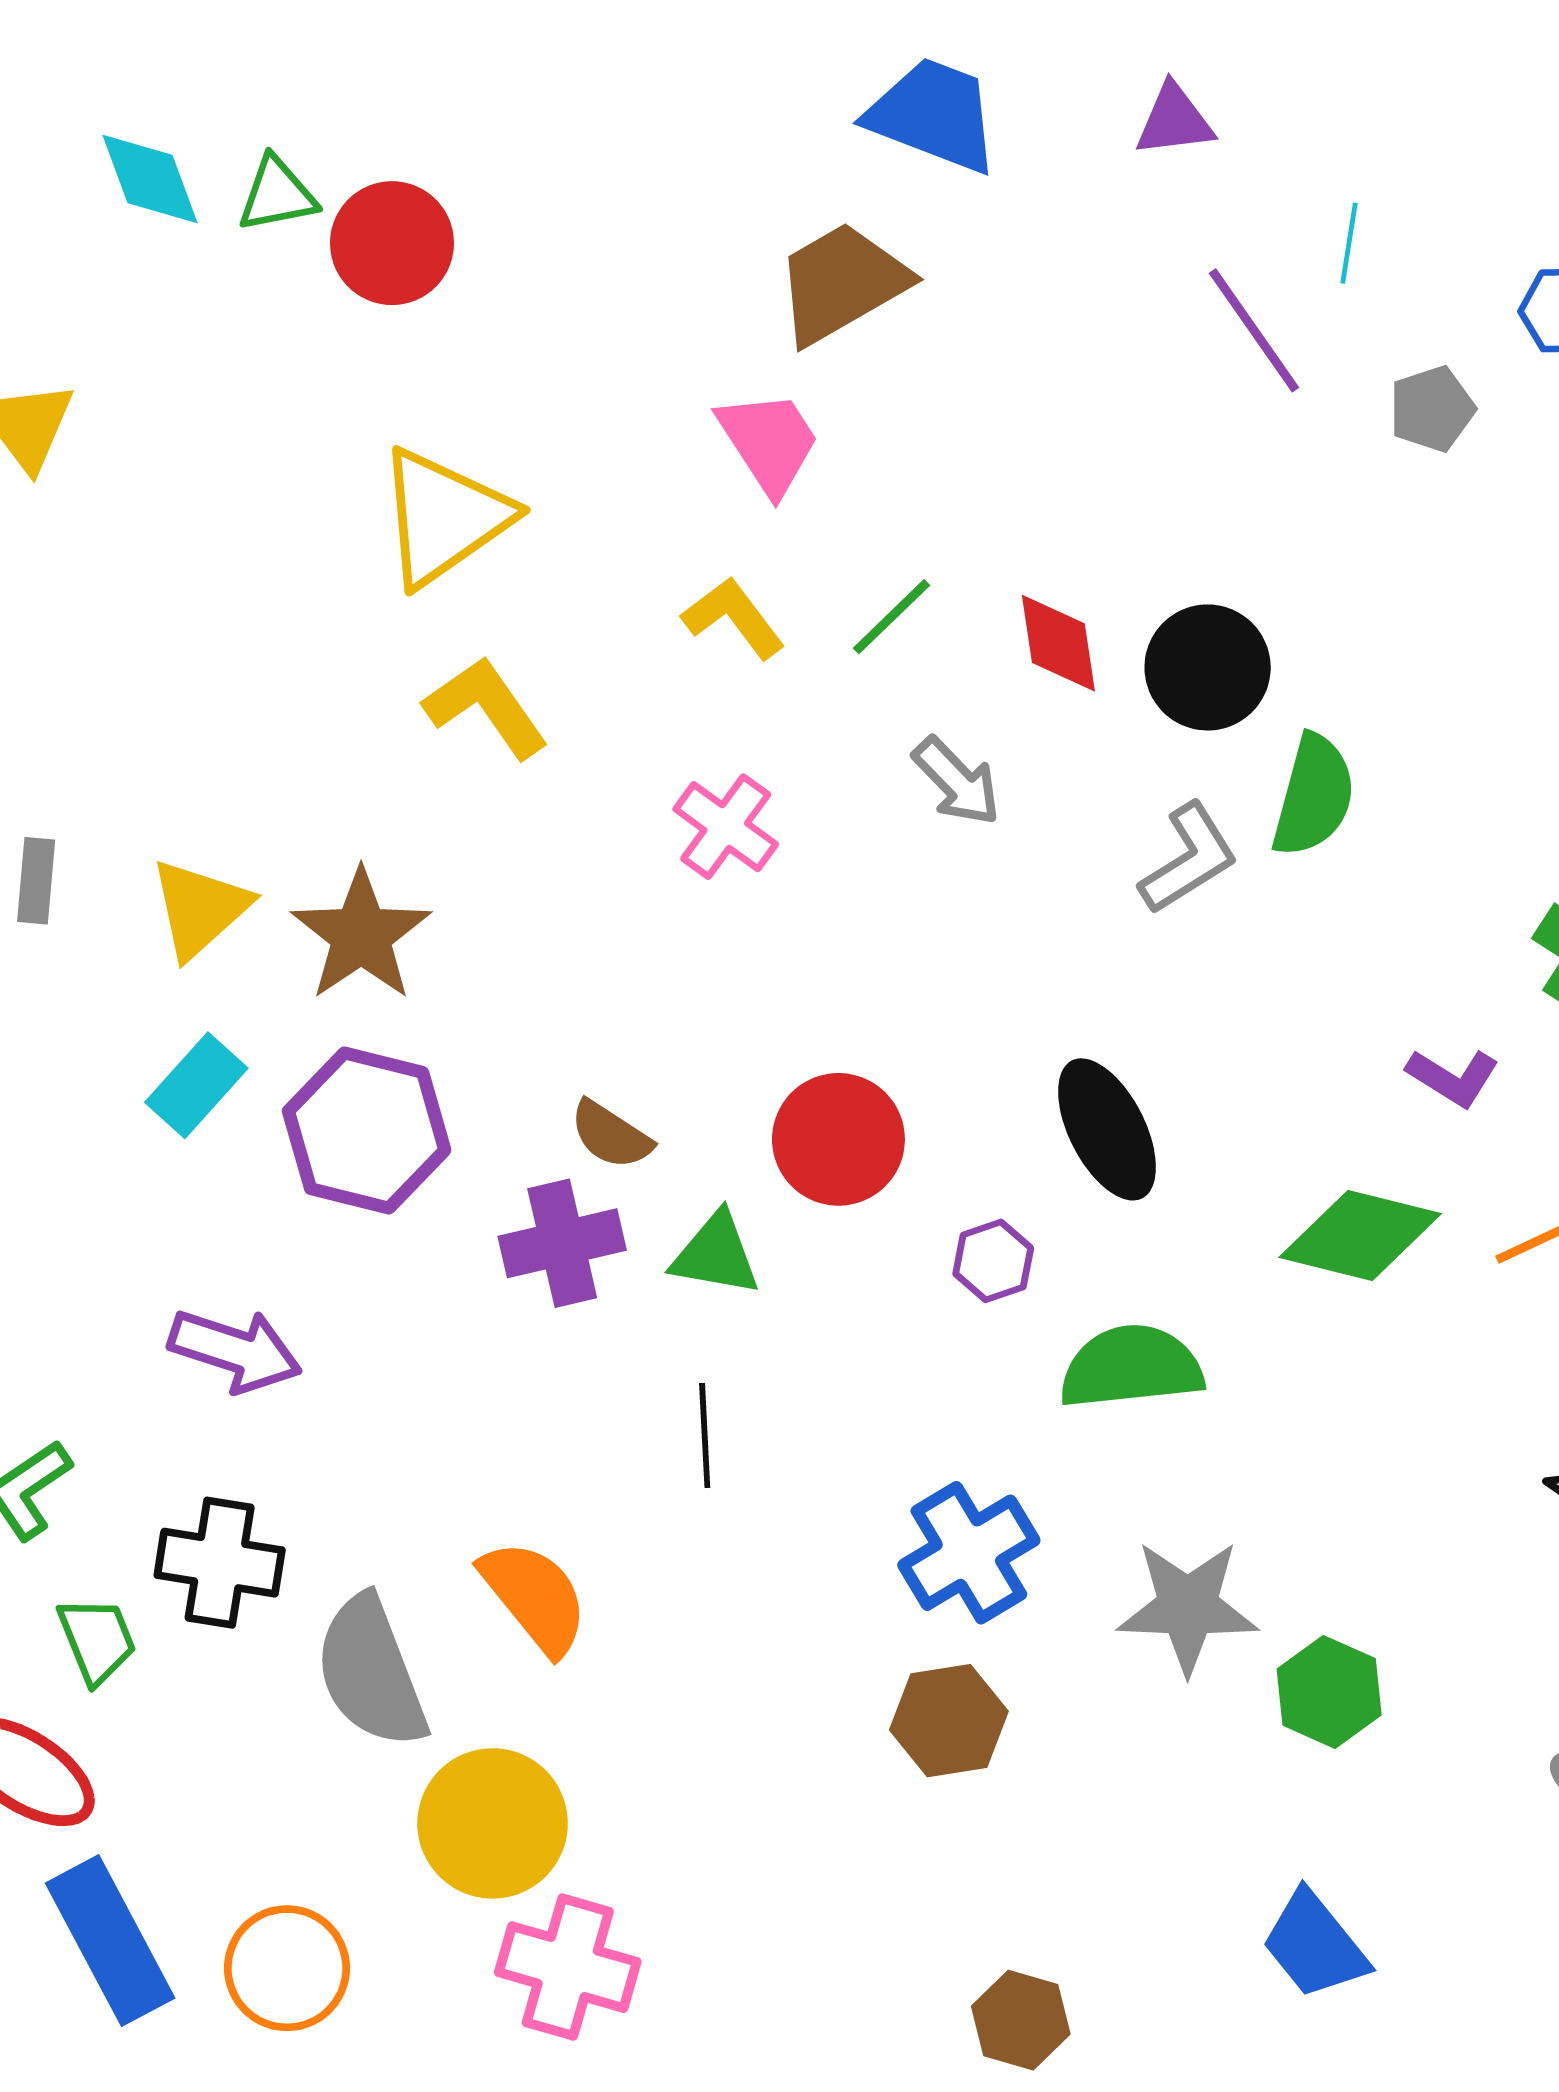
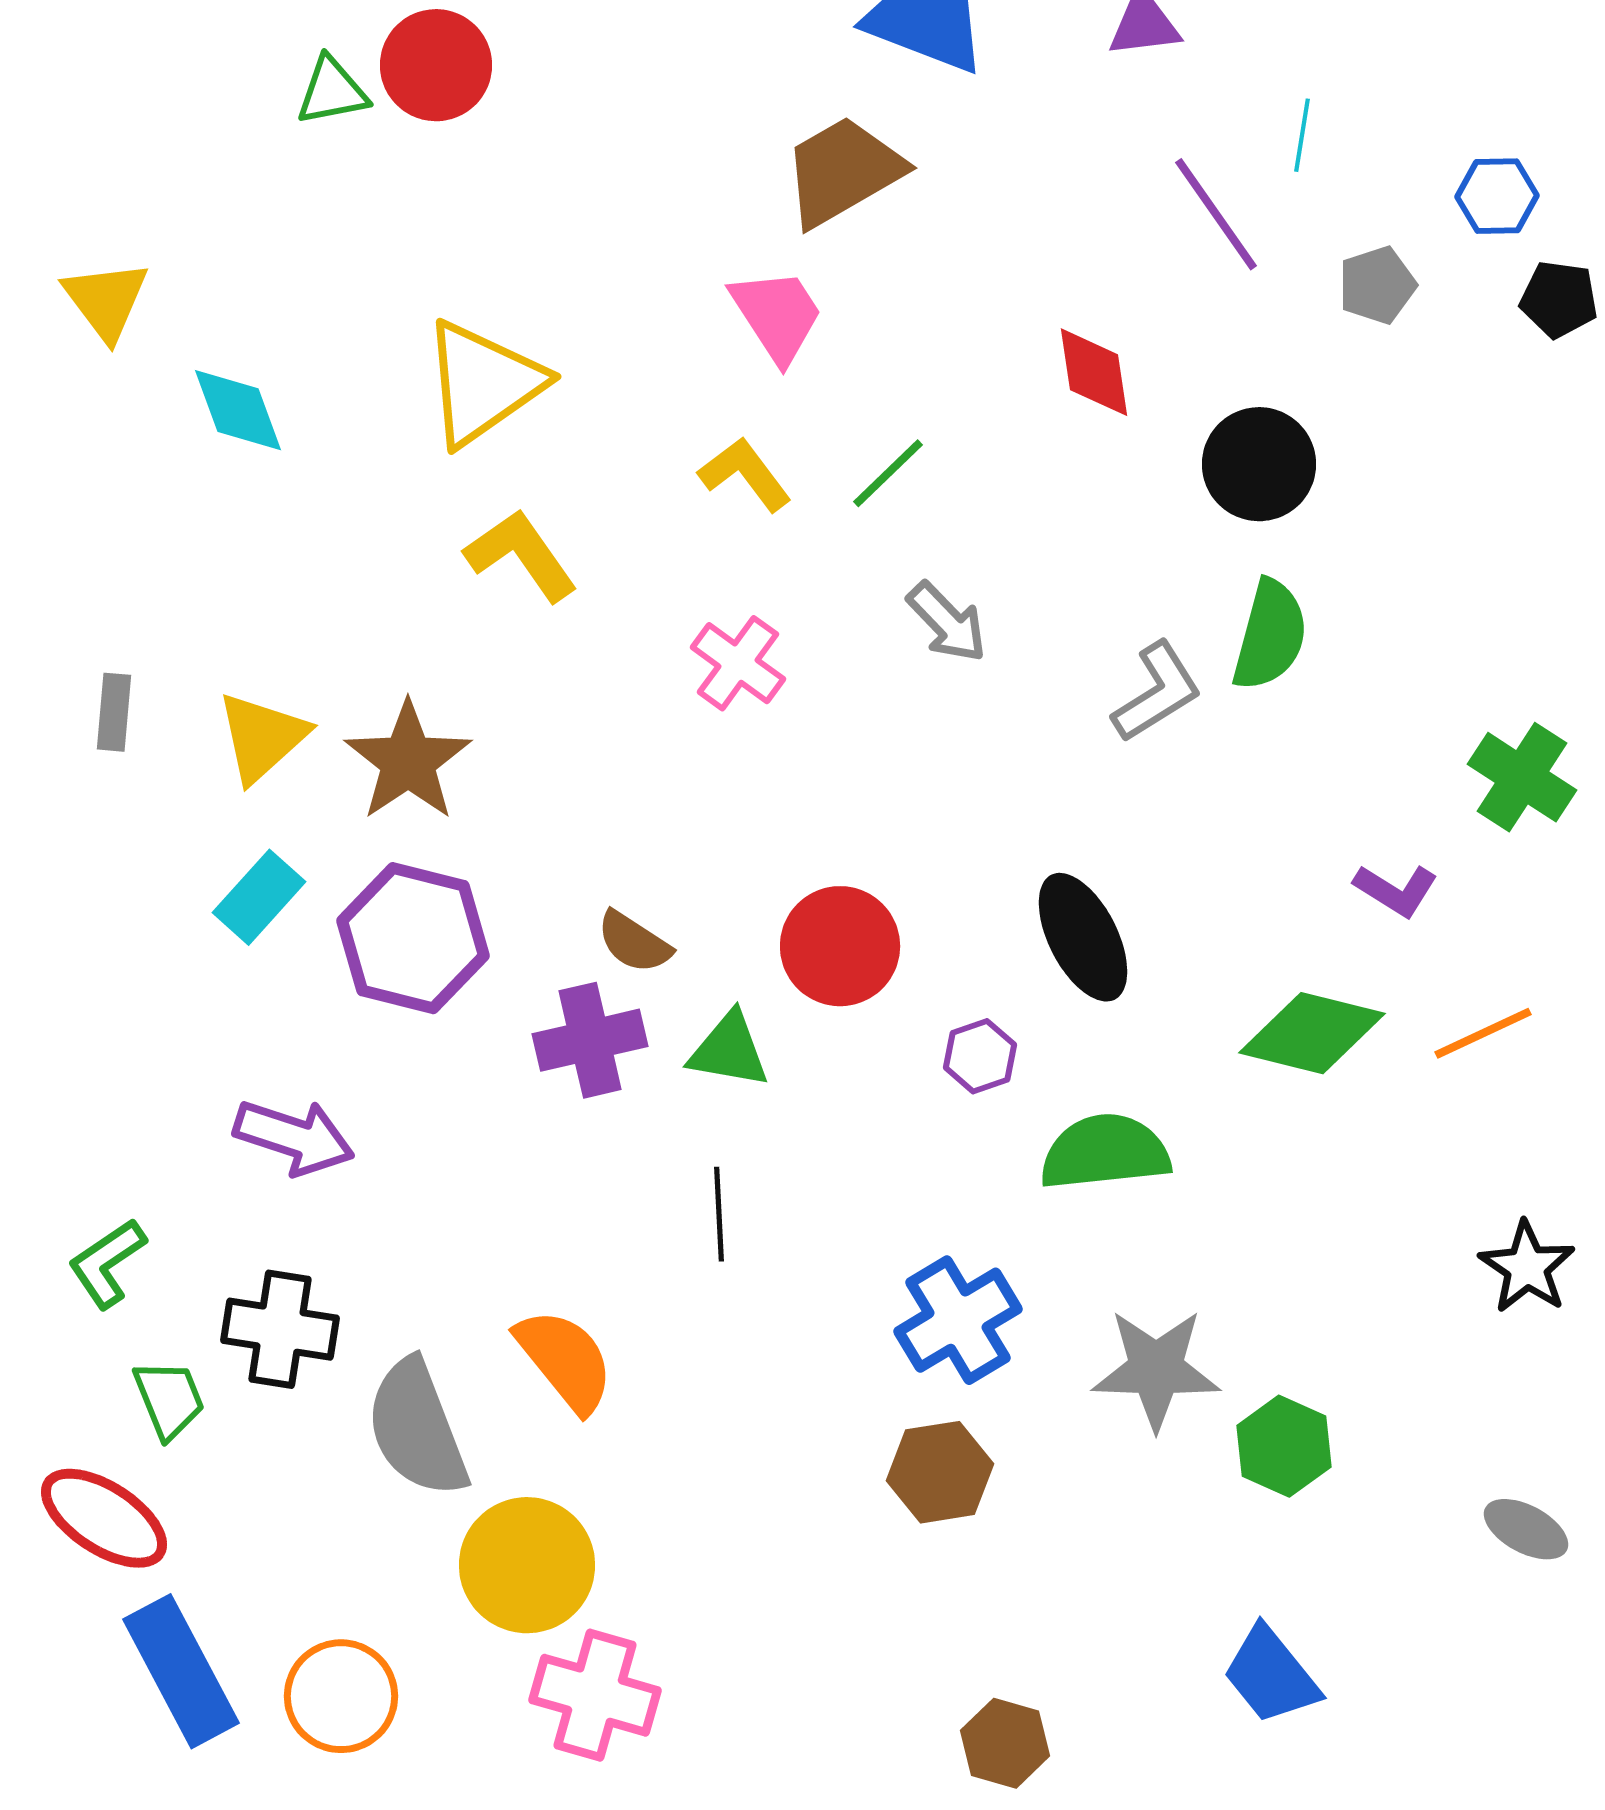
cyan diamond: (150, 179) -> (238, 410), moved
red circle: (392, 243) -> (436, 65), moved
red diamond: (1058, 643) -> (1094, 372), moved
black circle: (1208, 667) -> (1259, 464), moved

